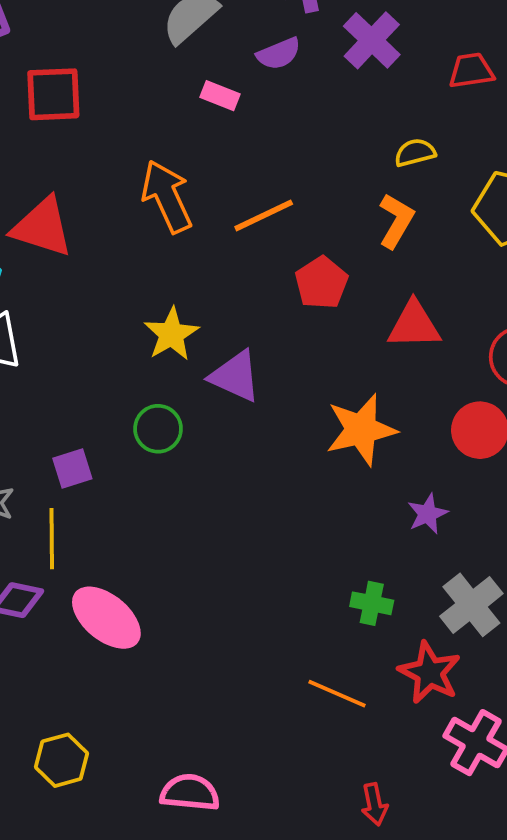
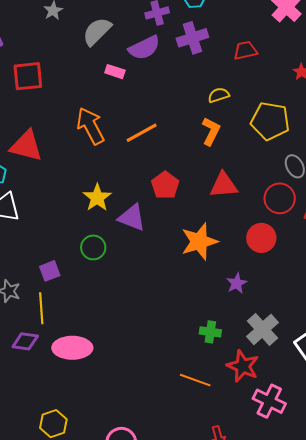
purple cross: (372, 40) -> (192, 38), turned 32
purple semicircle: (279, 54) -> (144, 48), size x1.4
red pentagon: (321, 283) -> (165, 185), moved
pink ellipse: (106, 618) -> (72, 348), turned -36

